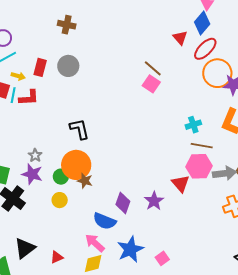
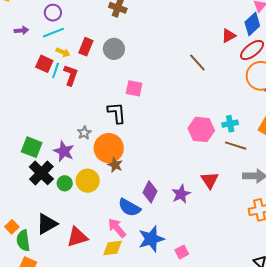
red triangle: (180, 38) -> (229, 36), turned 35
pink square: (151, 84) -> (134, 88), moved, turned -30
red L-shape: (29, 98) -> (71, 75), turned -75
gray star: (35, 155) -> (84, 133), moved
pink hexagon: (199, 166) -> (201, 129), moved
green circle: (61, 177) -> (65, 183), moved
yellow circle: (60, 200) -> (88, 181), size x1.5
red triangle: (57, 257) -> (77, 237), size x1.6

